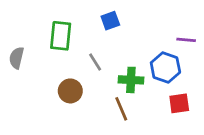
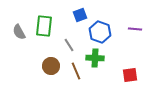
gray semicircle: (17, 58) -> (19, 32), moved, turned -42
blue hexagon: (165, 68) -> (100, 32), moved
brown line: (121, 109) -> (76, 71), moved

